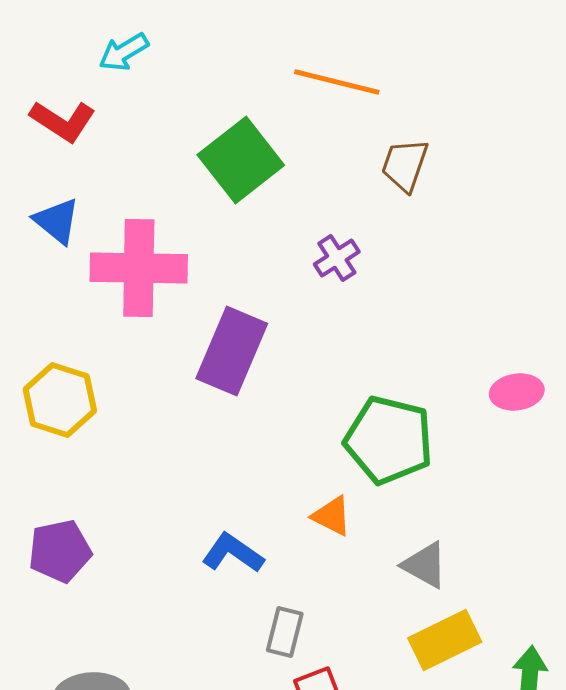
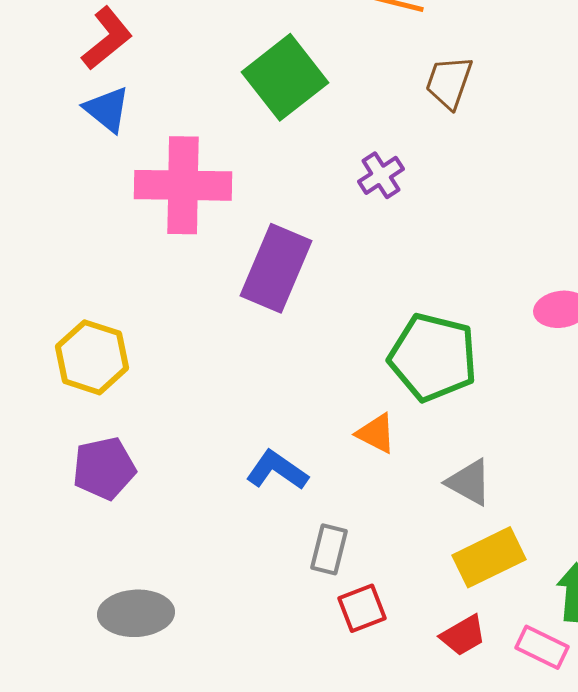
red L-shape: (63, 121) -> (107, 38), turned -72
blue triangle: (57, 221) -> (107, 109), moved
yellow hexagon: (60, 400) -> (92, 357), moved

